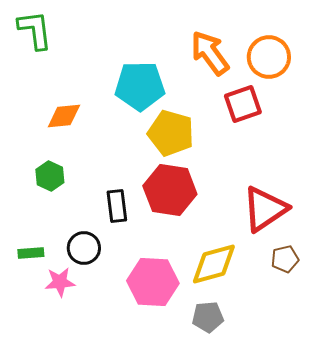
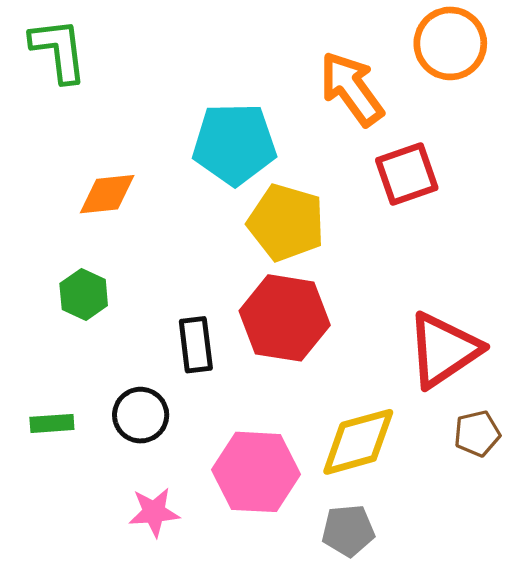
orange circle: (269, 57) -> (450, 43), moved
pink star: (60, 282) -> (154, 512), moved

